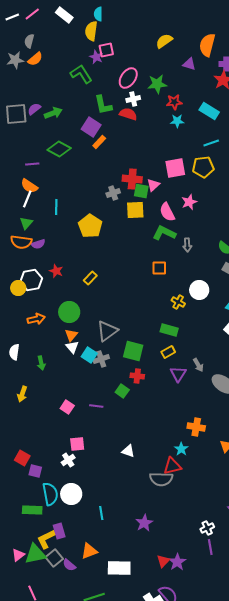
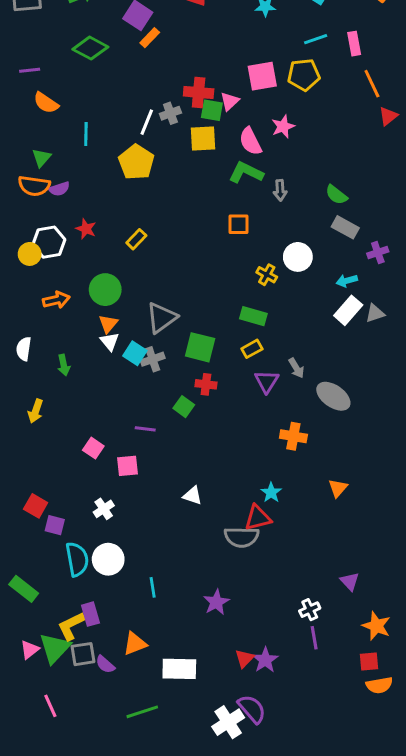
purple line: (32, 164) -> (30, 70), moved
white line: (27, 199) -> (147, 122), moved
pink square: (67, 407) -> (93, 448), moved
orange cross: (196, 427) -> (293, 436), moved
pink square: (77, 444) -> (127, 466), moved
green rectangle: (32, 510) -> (24, 589), moved, turned 36
green triangle: (35, 554) -> (55, 648), turned -35
gray square: (54, 558) -> (83, 654), turned 30

